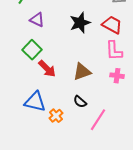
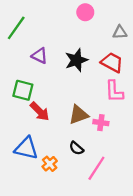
purple triangle: (37, 20) -> (40, 56), moved
green square: (32, 50) -> (23, 90), turned -30
pink cross: (117, 76) -> (101, 123), moved

